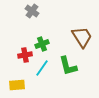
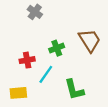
green cross: (42, 44) -> (57, 48), moved
green L-shape: (68, 66) -> (74, 90), moved

